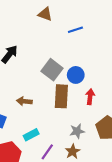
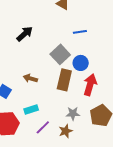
blue line: (75, 30) -> (80, 32), moved
red arrow: (90, 97) -> (90, 85), size x1.5

